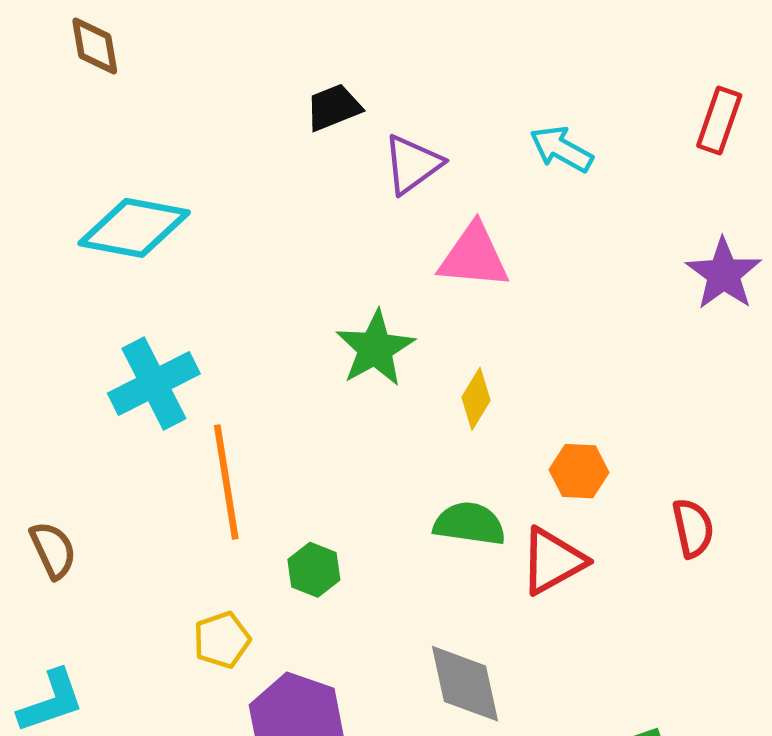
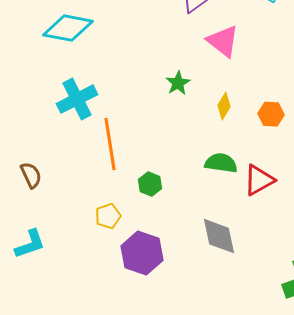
pink triangle: (474, 256) -> (223, 41), turned 33
green star: (375, 348) -> (178, 83), size x0.7
orange hexagon: (579, 471) -> (271, 114), moved

